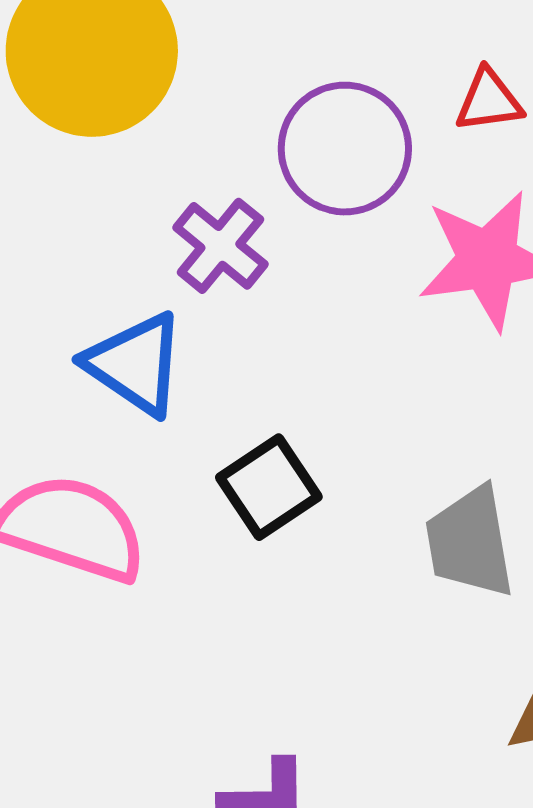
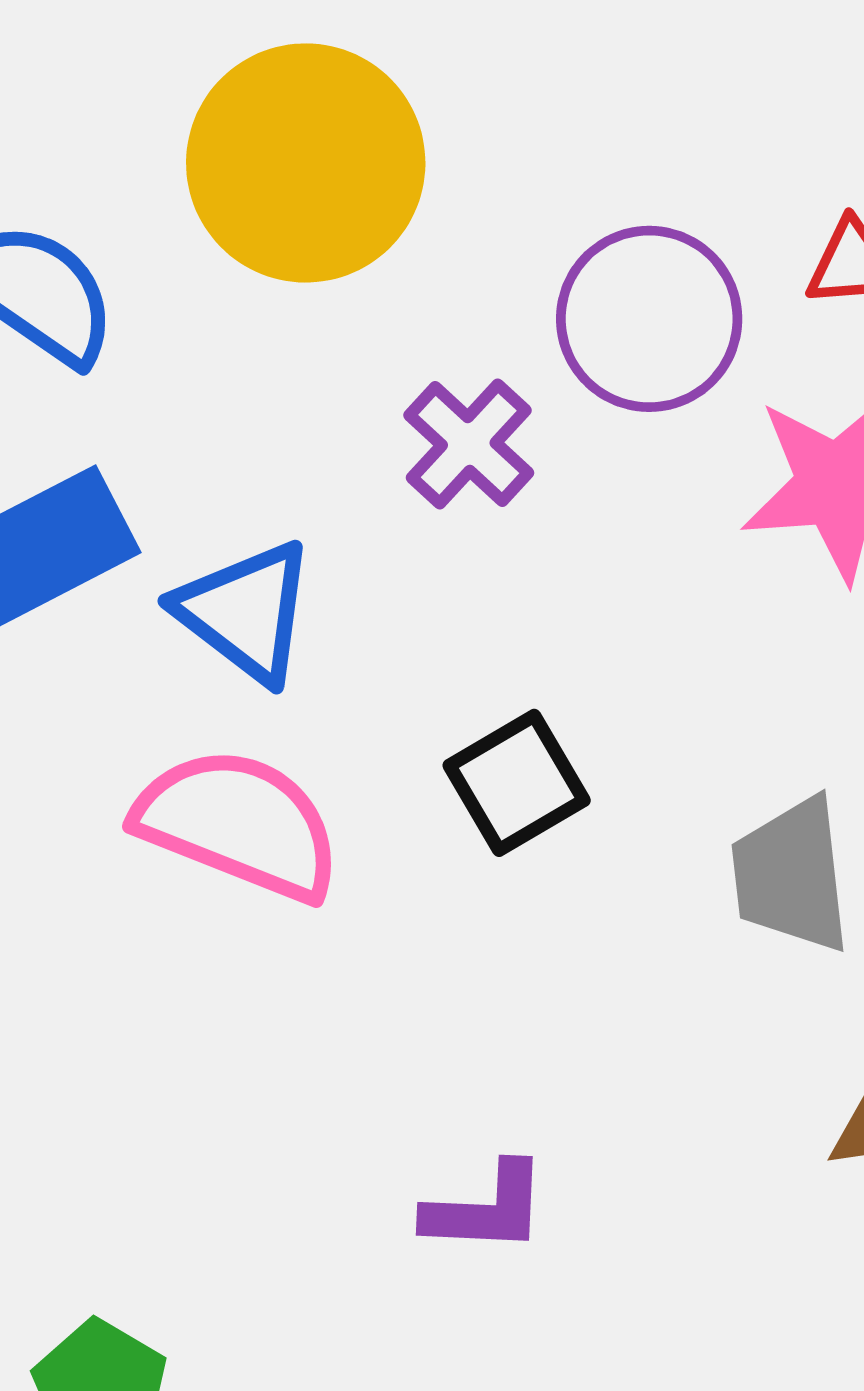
blue triangle: (135, 364) -> (246, 612), moved

